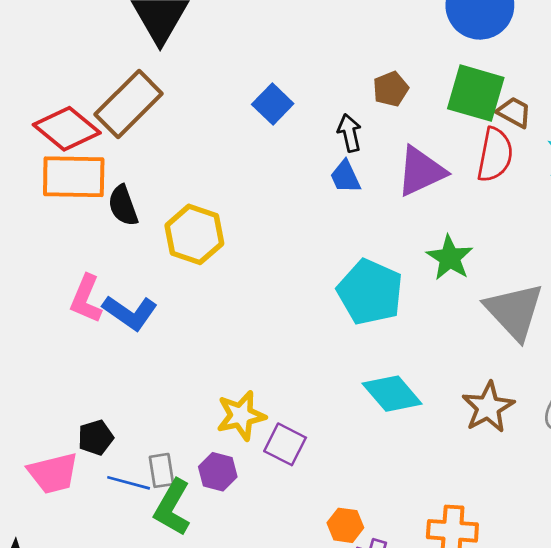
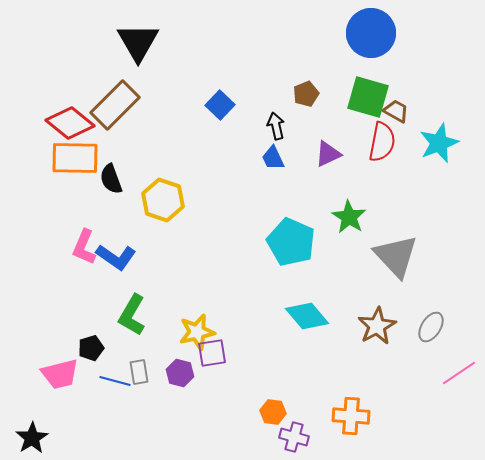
purple triangle: (421, 171) -> (328, 154), size x0.7
purple square: (285, 444) -> (212, 353), moved, turned -36
green L-shape: (172, 507) -> (132, 315), moved

